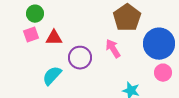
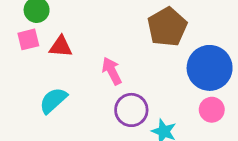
pink arrow: (113, 49) -> (112, 71), moved
purple circle: (80, 58) -> (131, 110), moved

